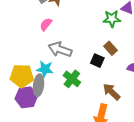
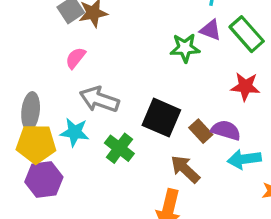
brown rectangle: (111, 48) -> (201, 131), moved
black square: (97, 61) -> (161, 118), size x1.6
gray ellipse: (39, 85) -> (31, 111), moved

